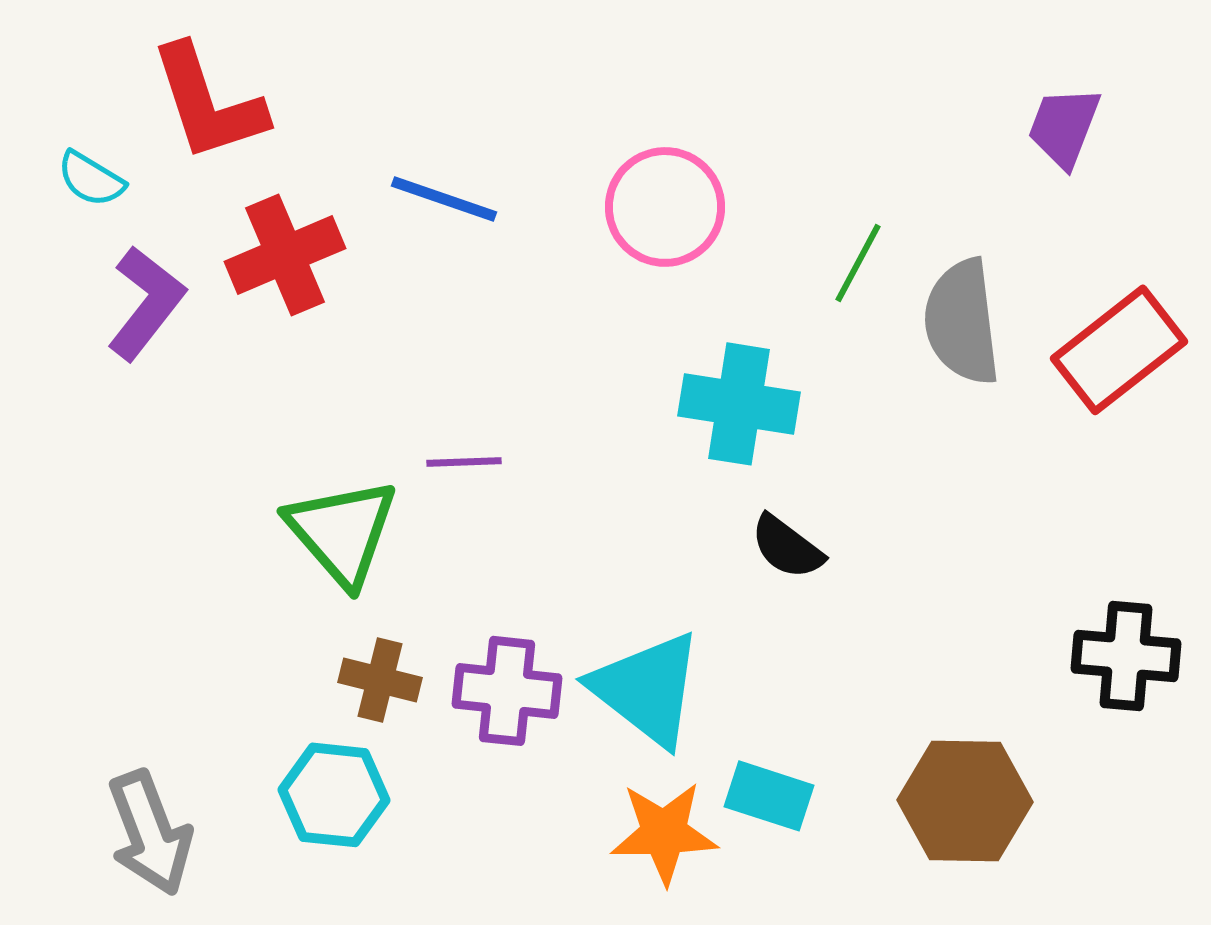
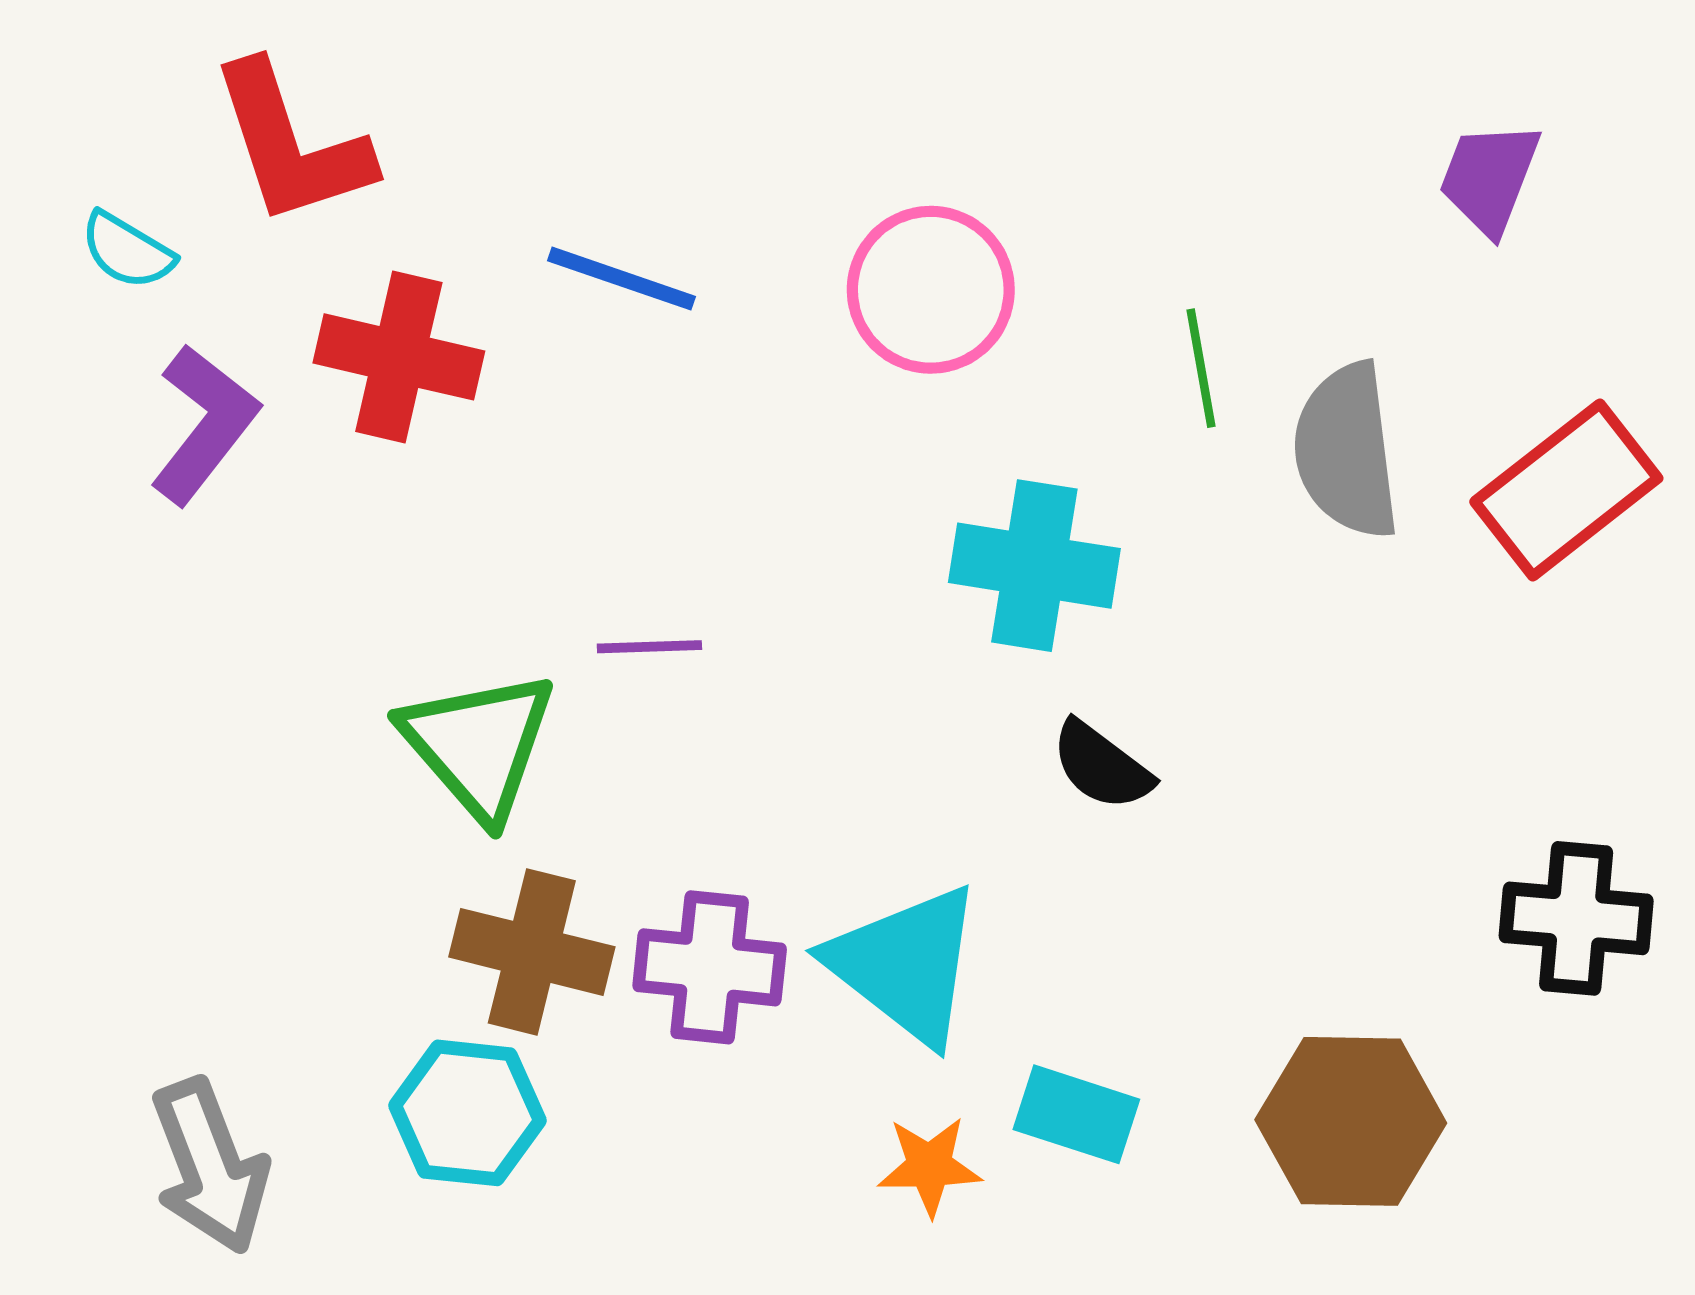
red cross: (285, 255) -> (399, 357), turned 36
green line: (858, 263) -> (1201, 368), turned -38
brown cross: (380, 680) -> (532, 952), size x1.4
orange star: (664, 833) -> (929, 1166), size x0.7

